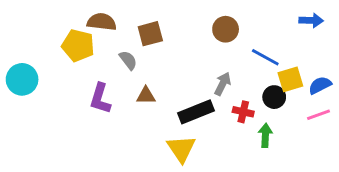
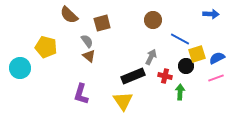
brown semicircle: (102, 22) -> (69, 15), turned -144
yellow pentagon: (78, 45) -> (46, 47), moved
cyan circle: (22, 79) -> (20, 68), moved
brown triangle: (146, 96) -> (89, 56), moved, turned 40
purple L-shape: (100, 99) -> (81, 94), moved

